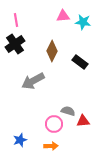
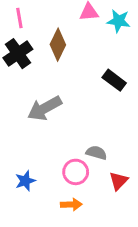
brown diamond: (52, 51) -> (58, 45), moved
red triangle: (83, 121) -> (119, 181), moved, turned -40
blue star: (20, 140) -> (25, 181), moved

